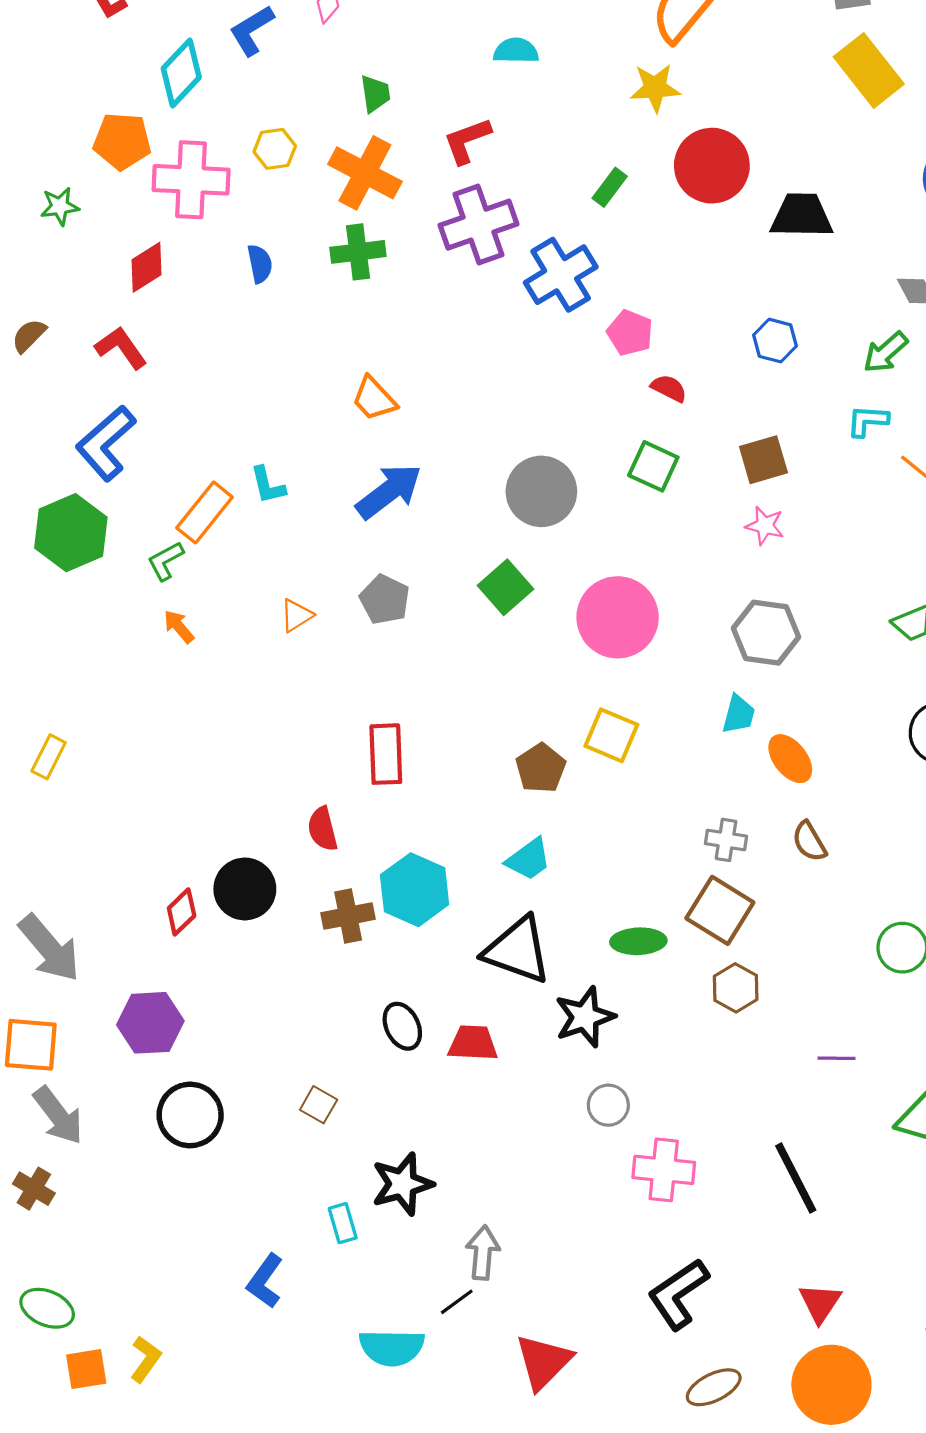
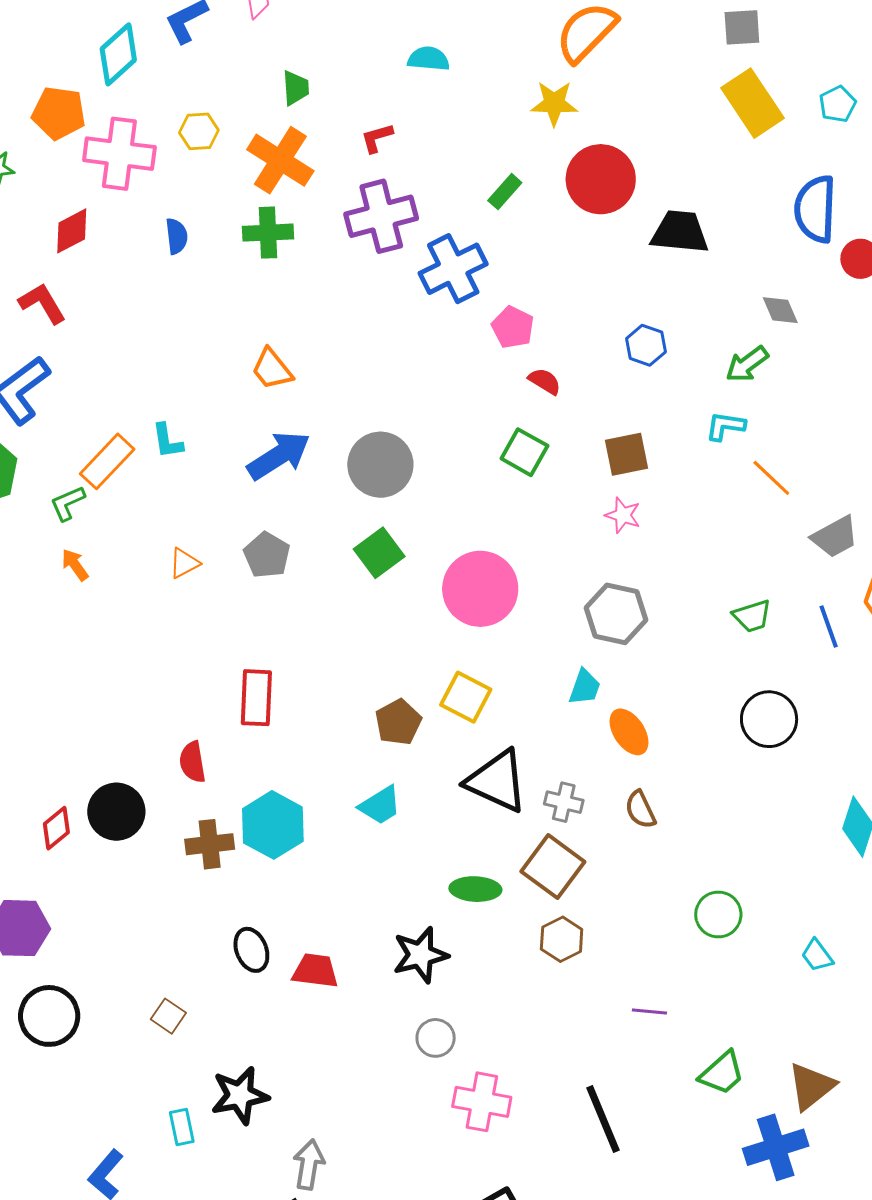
red L-shape: (467, 140) -> (377, 138), size x0.7
gray circle: (541, 491) -> (380, 465), moved
black triangle: (517, 950) -> (497, 781), moved

